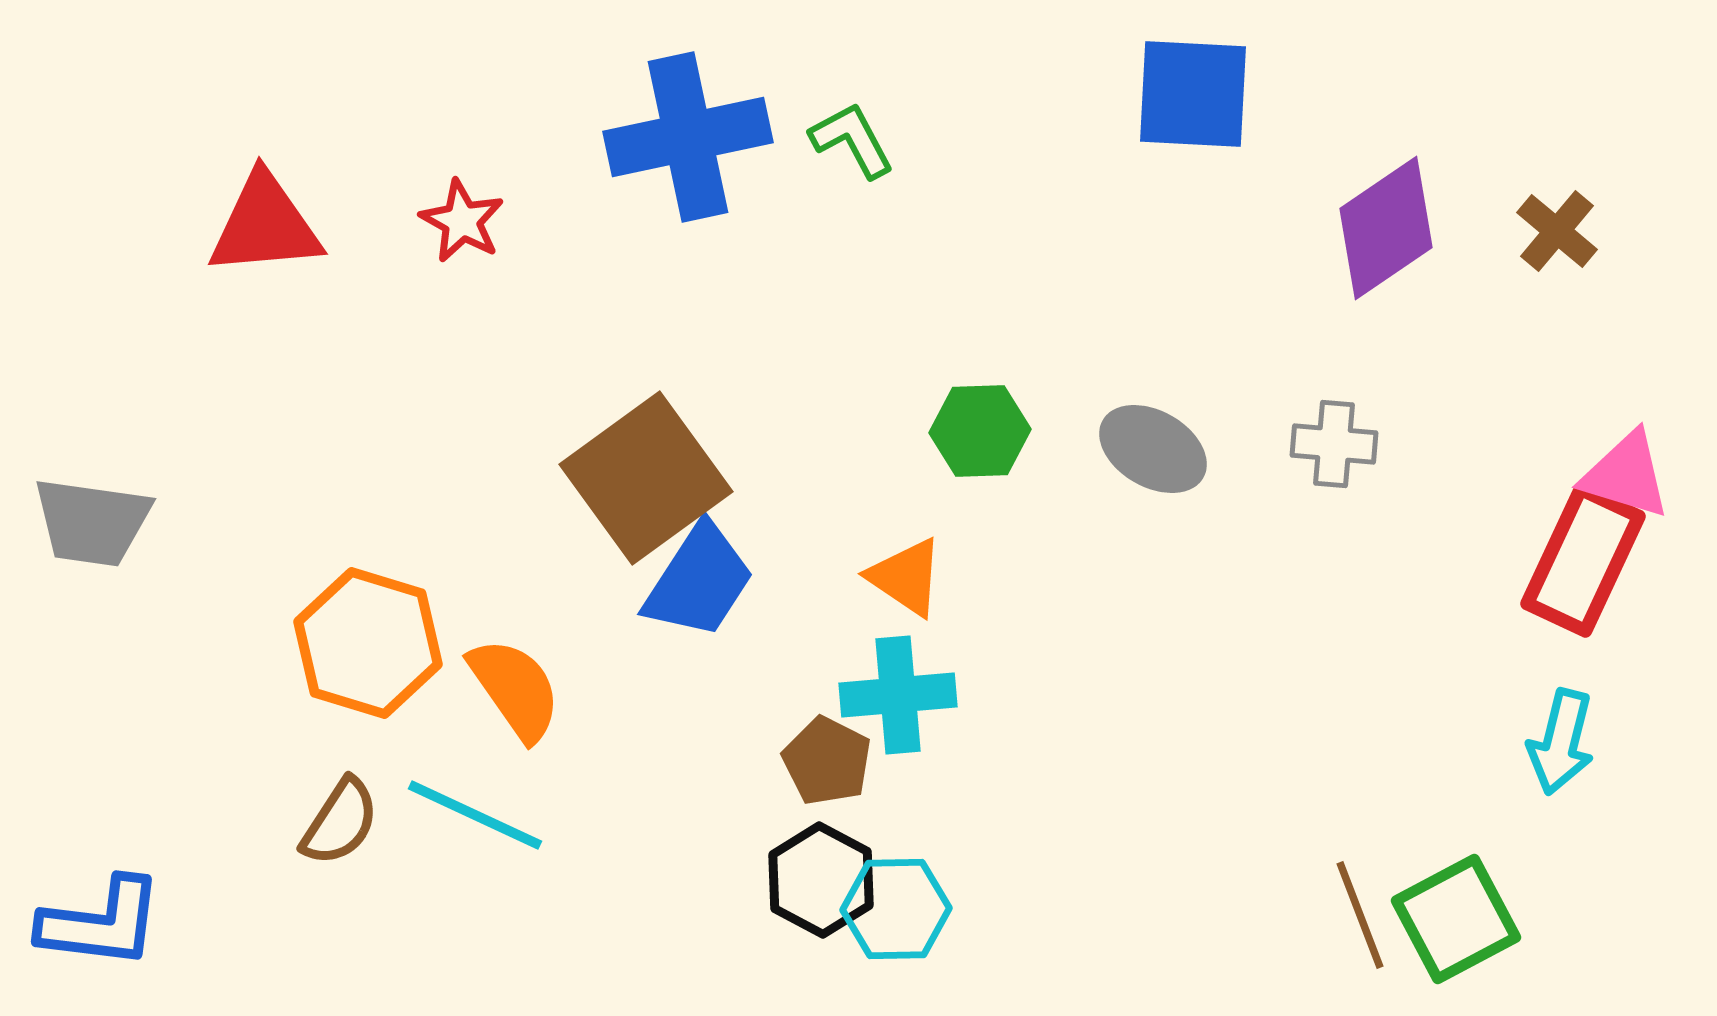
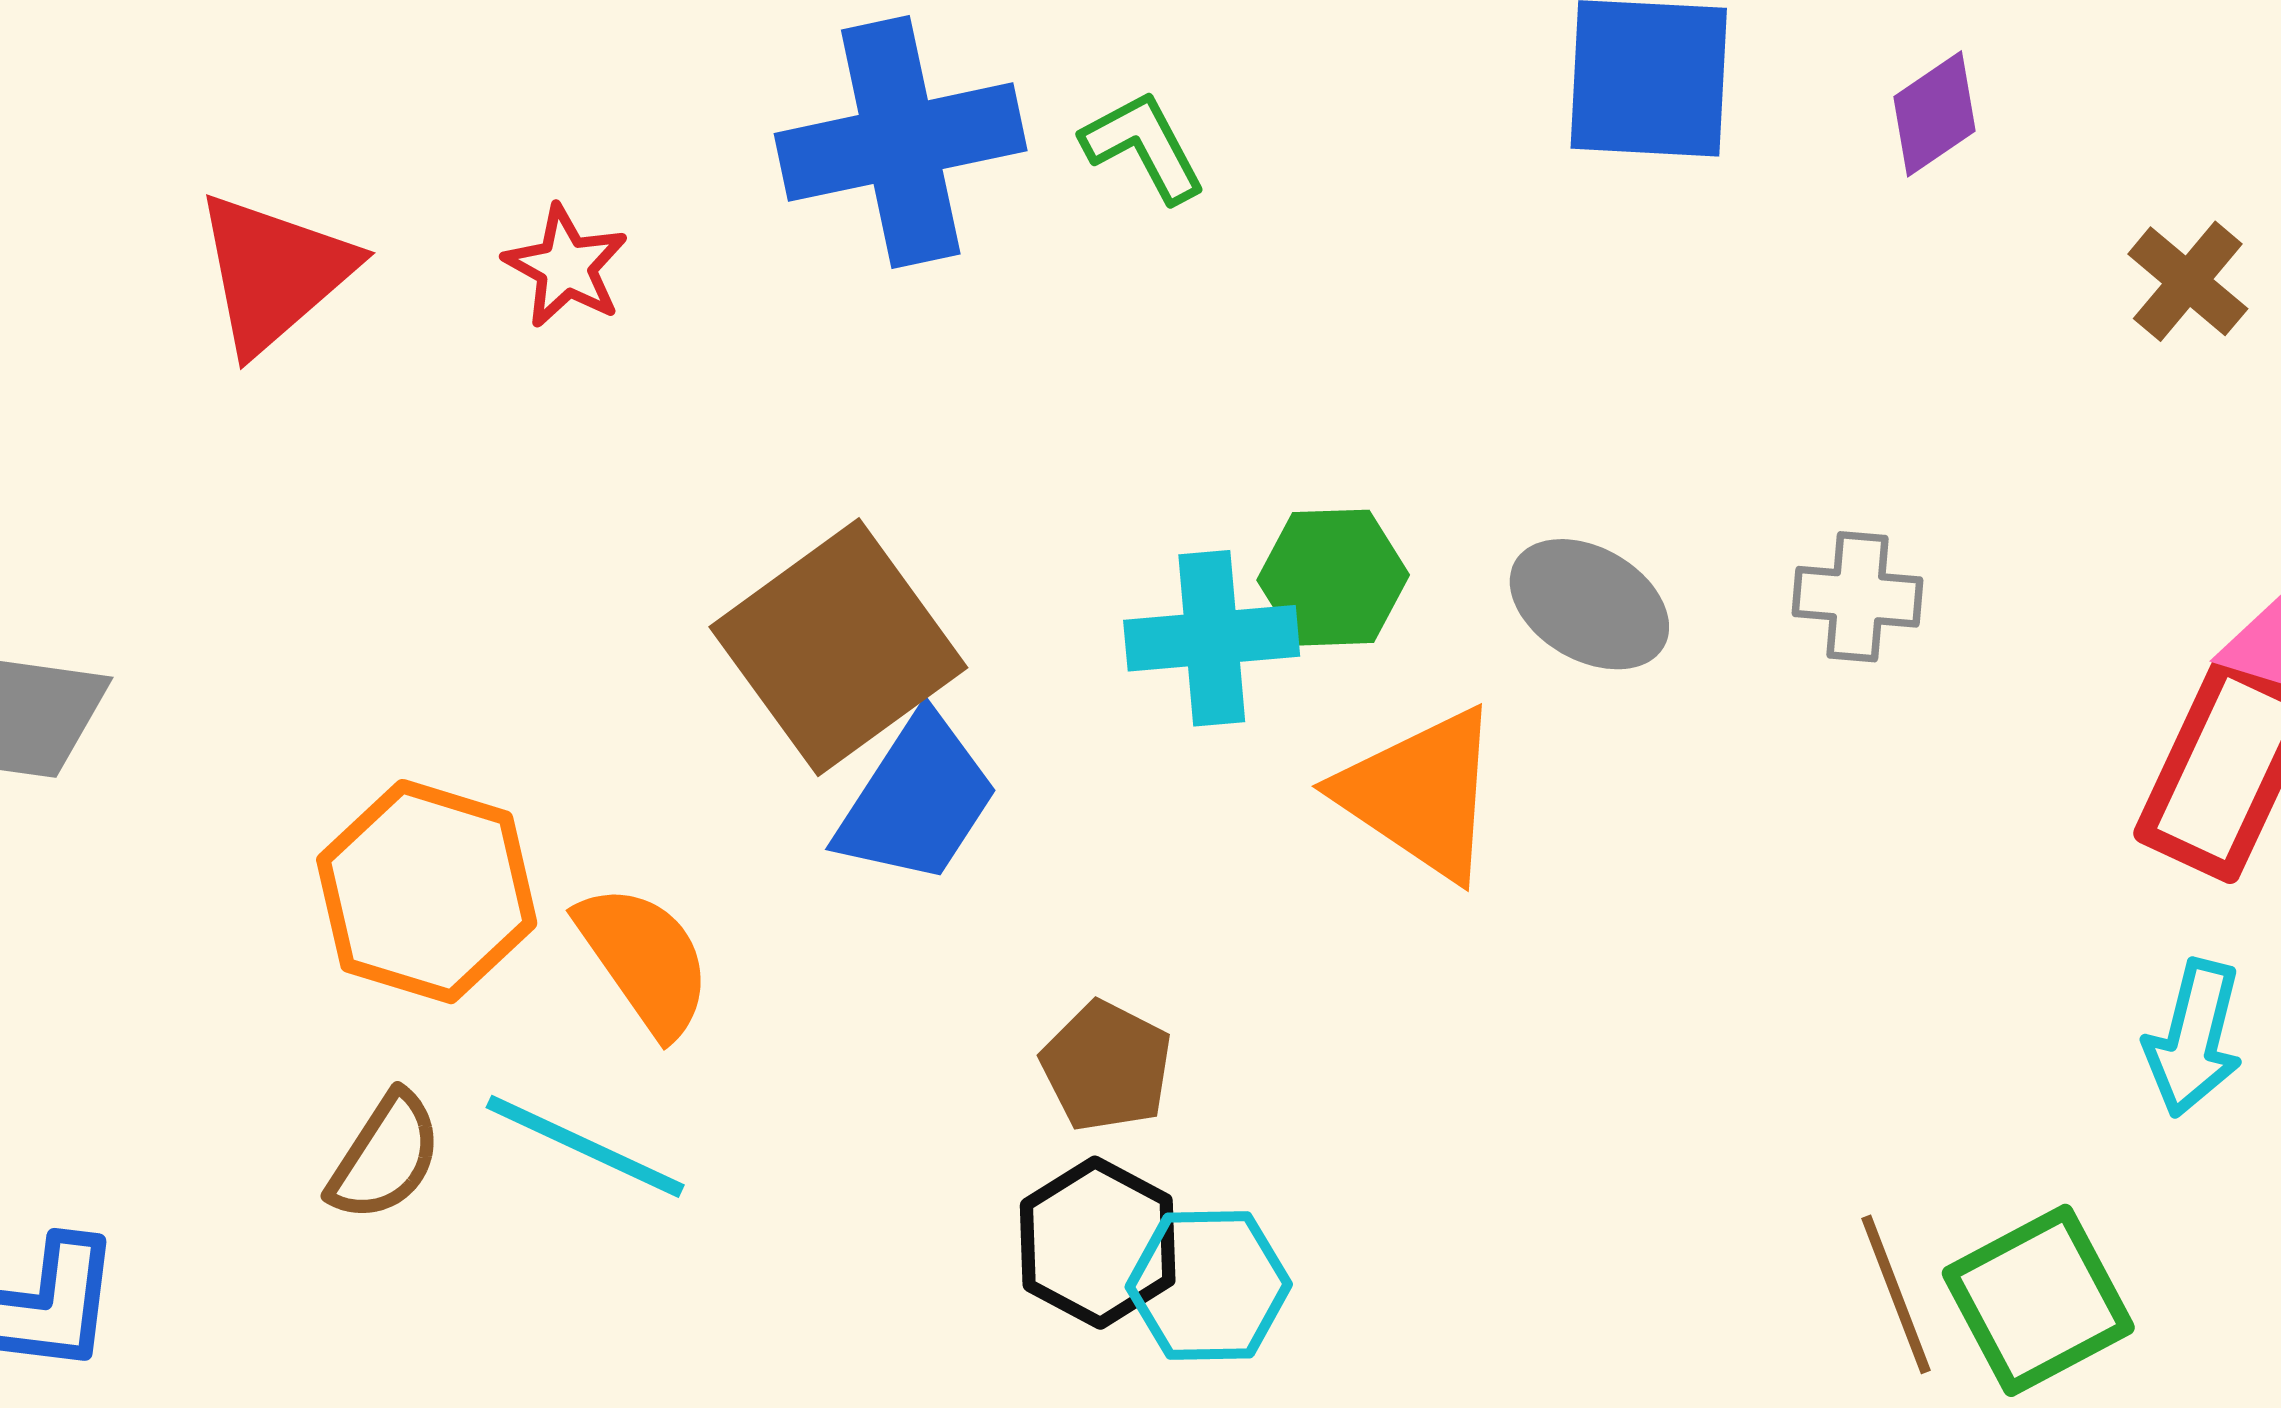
red triangle: (265, 225) -> (274, 272), turned -36
purple diamond: (1386, 228) -> (1935, 114), moved, size x0.6
orange triangle: (906, 577) -> (1421, 794), moved, size x1.5
cyan cross: (898, 695) -> (1212, 638), moved

